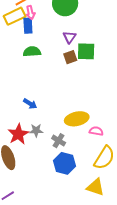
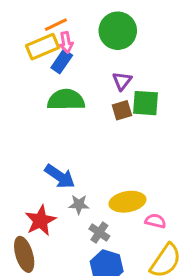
blue rectangle: (28, 26) -> (62, 61), turned 35
green semicircle: (32, 52) -> (66, 100), size x1.4
blue arrow: (30, 104) -> (60, 176), size x1.5
gray star: (36, 130) -> (79, 204), moved

